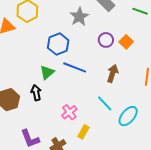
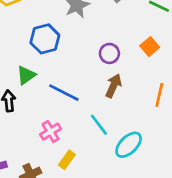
purple circle: (106, 40) -> (109, 53), moved
orange square: (126, 42) -> (150, 47), moved
blue line: (75, 67) -> (64, 93), moved

